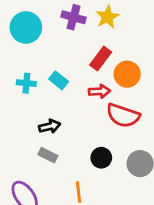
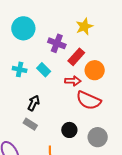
purple cross: (73, 17) -> (57, 43), moved
black arrow: (50, 126) -> (34, 103), turned -56

